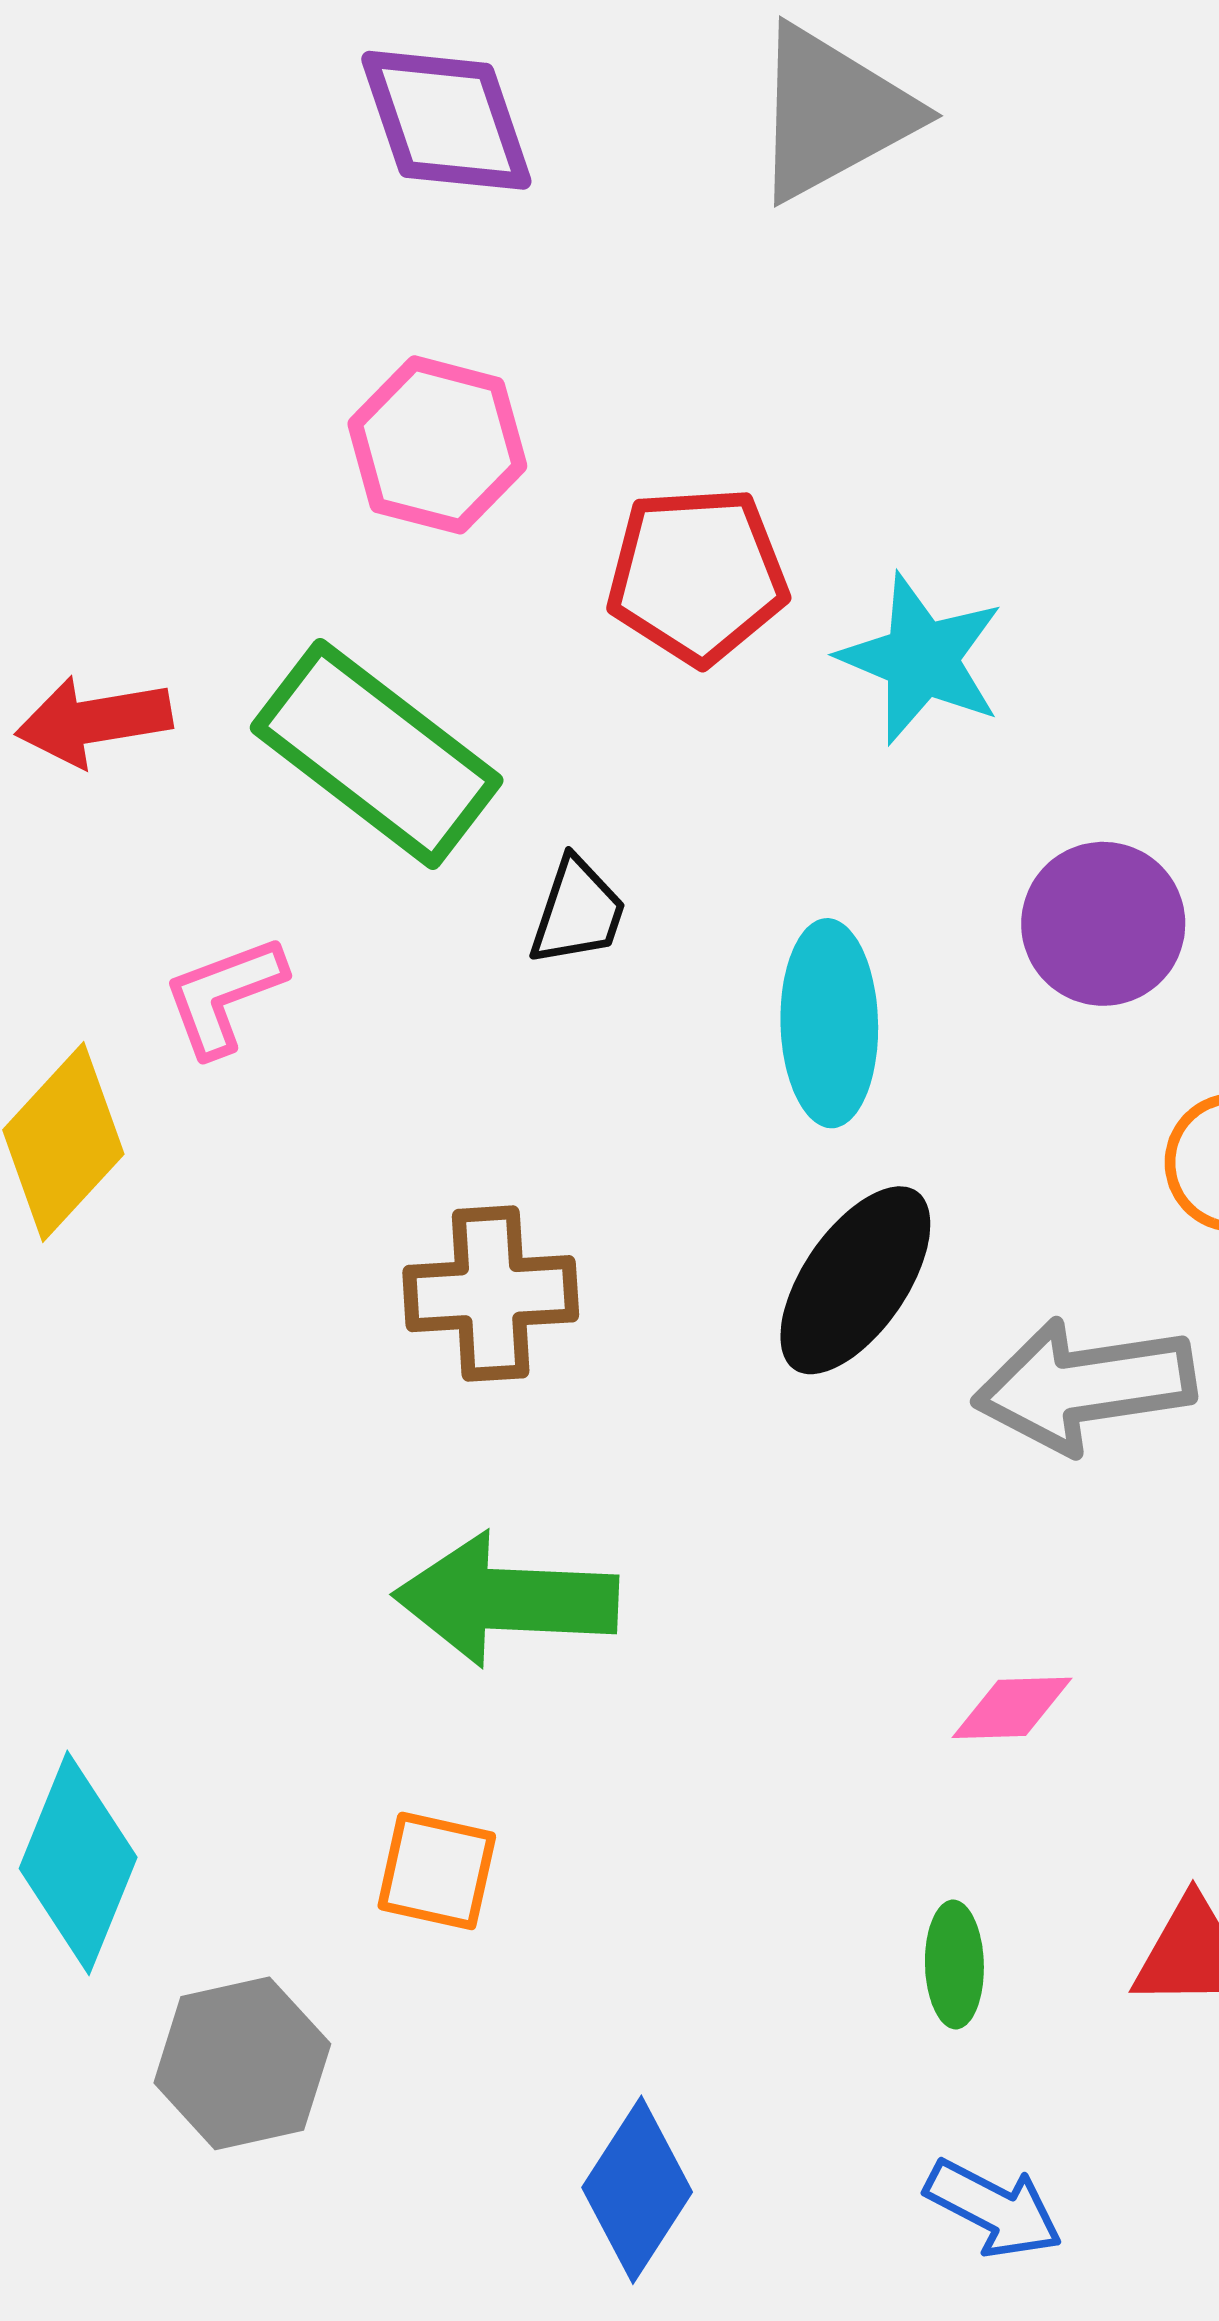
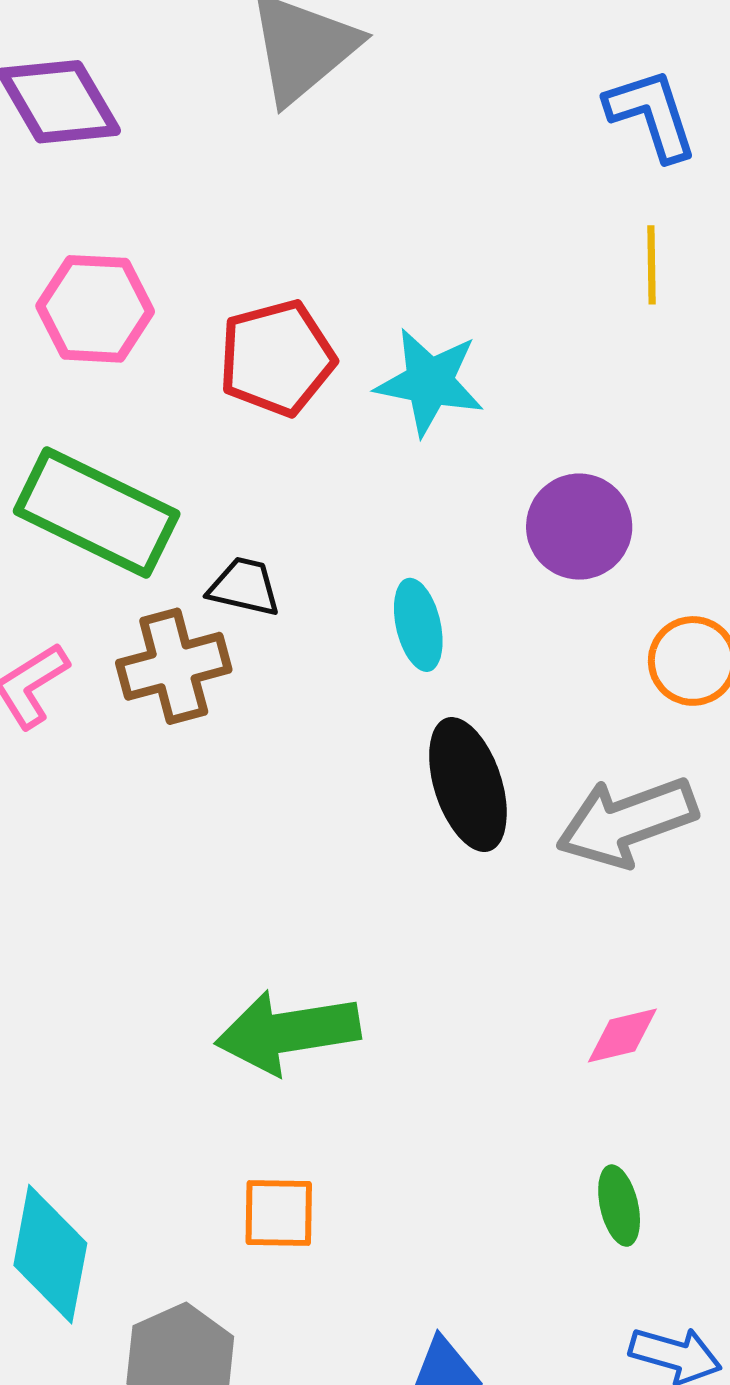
black trapezoid: (578, 912) -> (244, 587), turned -84
cyan ellipse: (829, 1023) -> (418, 625), size x0.7
black ellipse: (855, 1280) -> (468, 785), turned -41
brown cross: (491, 1294) -> (174, 666), moved

